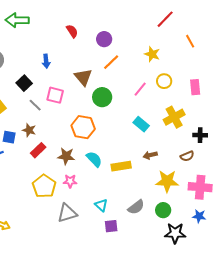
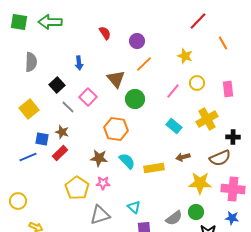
pink square: (55, 95) -> (88, 97), turned 30
red rectangle: (38, 150) -> (60, 153), moved
brown semicircle: (187, 156) -> (220, 158), size x1.5
gray semicircle: (136, 207) -> (174, 218), moved

